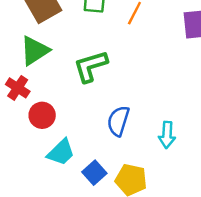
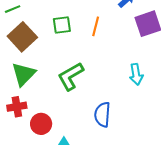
red cross: (18, 88) -> (17, 107), turned -30
cyan arrow: (167, 135) -> (136, 74), moved

